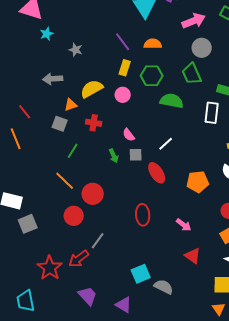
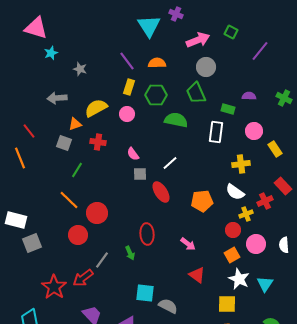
green arrow: (114, 156) -> (130, 253), moved
cyan square: (141, 274) -> (145, 293), turned 30

